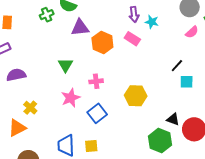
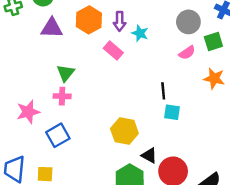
orange hexagon: (102, 43) -> (89, 20), moved
green triangle: (65, 65) -> (66, 73), moved
black line: (177, 66) -> (163, 91), turned -56
yellow hexagon: (136, 96) -> (124, 131), moved

